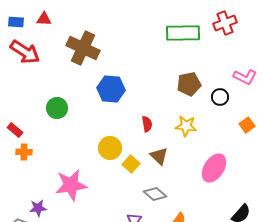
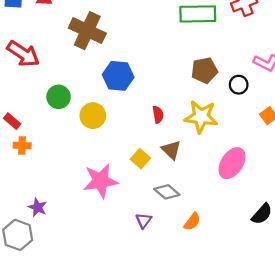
red arrow: (25, 52) -> (23, 54), moved
yellow star: (186, 126) -> (201, 117), size x1.4
yellow circle: (110, 148) -> (93, 116), moved
pink star: (71, 185) -> (101, 181), moved
purple star: (38, 208) -> (38, 207), turned 30

